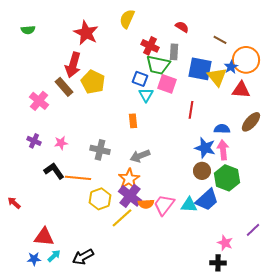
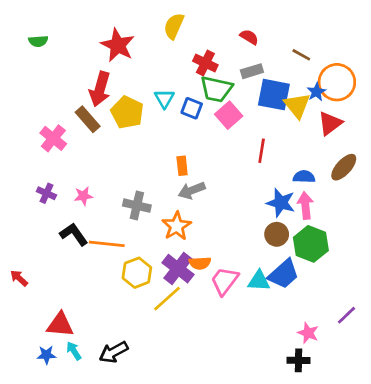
gray rectangle: (174, 52) -> (252, 71), moved, turned 70
pink square: (167, 84) -> (229, 115), turned 30
red triangle: (241, 90) -> (330, 123), turned -42
cyan triangle: (146, 95) -> (164, 99), moved
gray arrow: (140, 156) -> (192, 190), moved
orange star: (129, 179) -> (177, 226), moved
orange semicircle: (146, 204) -> (200, 263), moved
cyan arrow: (54, 256) -> (74, 351), turned -80

